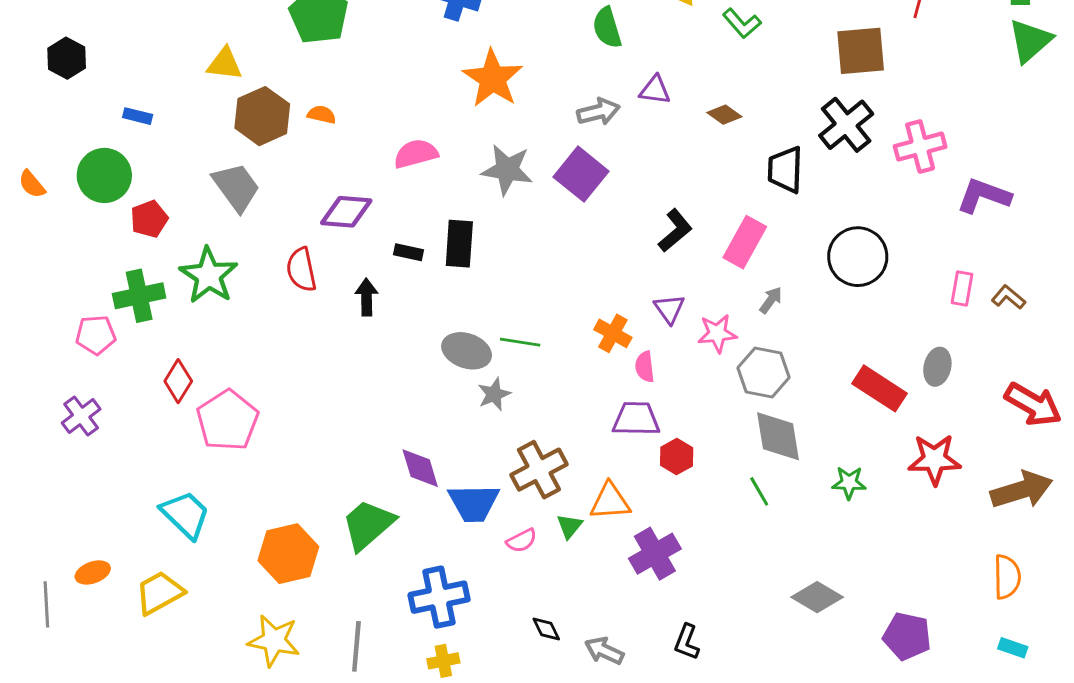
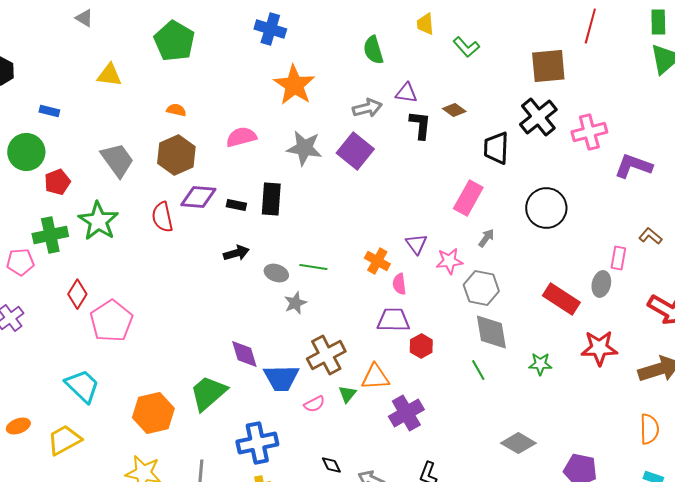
brown hexagon: (262, 116) -> (176, 155), moved
purple diamond: (346, 212) -> (198, 197), moved
black L-shape: (675, 231) -> (420, 125), moved, turned -44
pink rectangle: (962, 288) -> (618, 258), moved
black arrow: (367, 297) -> (236, 253), moved, turned 75
gray ellipse: (467, 351) -> (276, 273), size x0.7

